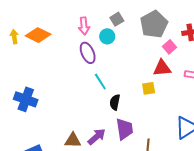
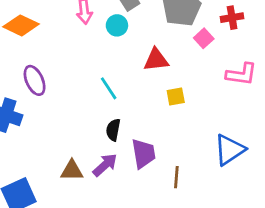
purple ellipse: (88, 53) -> (35, 80), moved
red triangle: (162, 68) -> (156, 60), moved
black semicircle: (115, 102) -> (113, 130), moved

